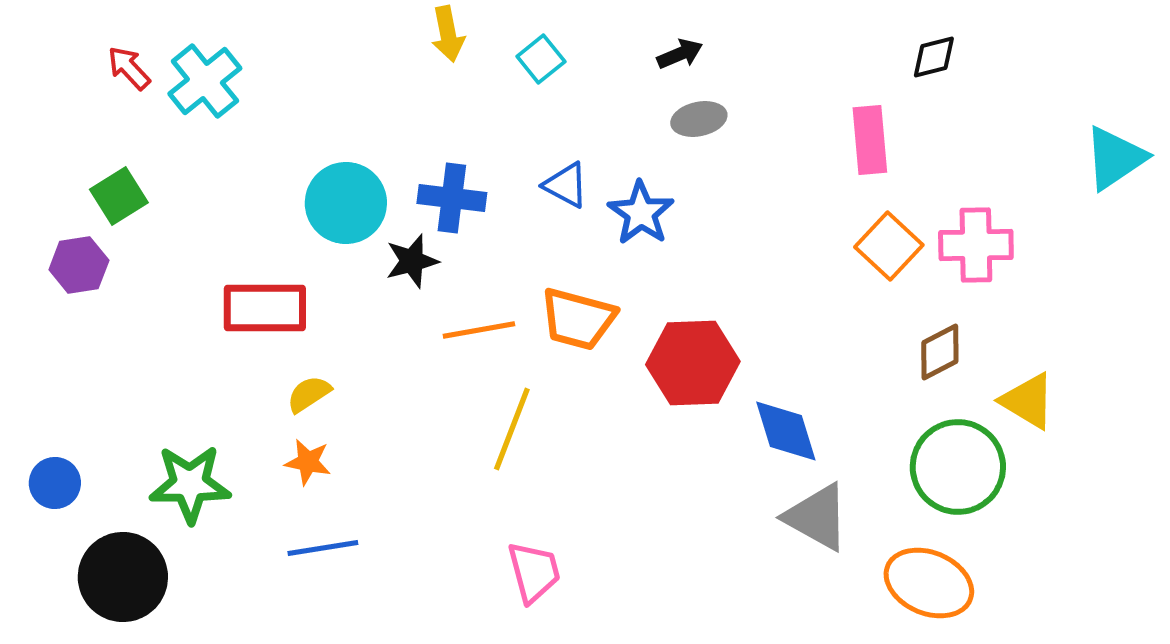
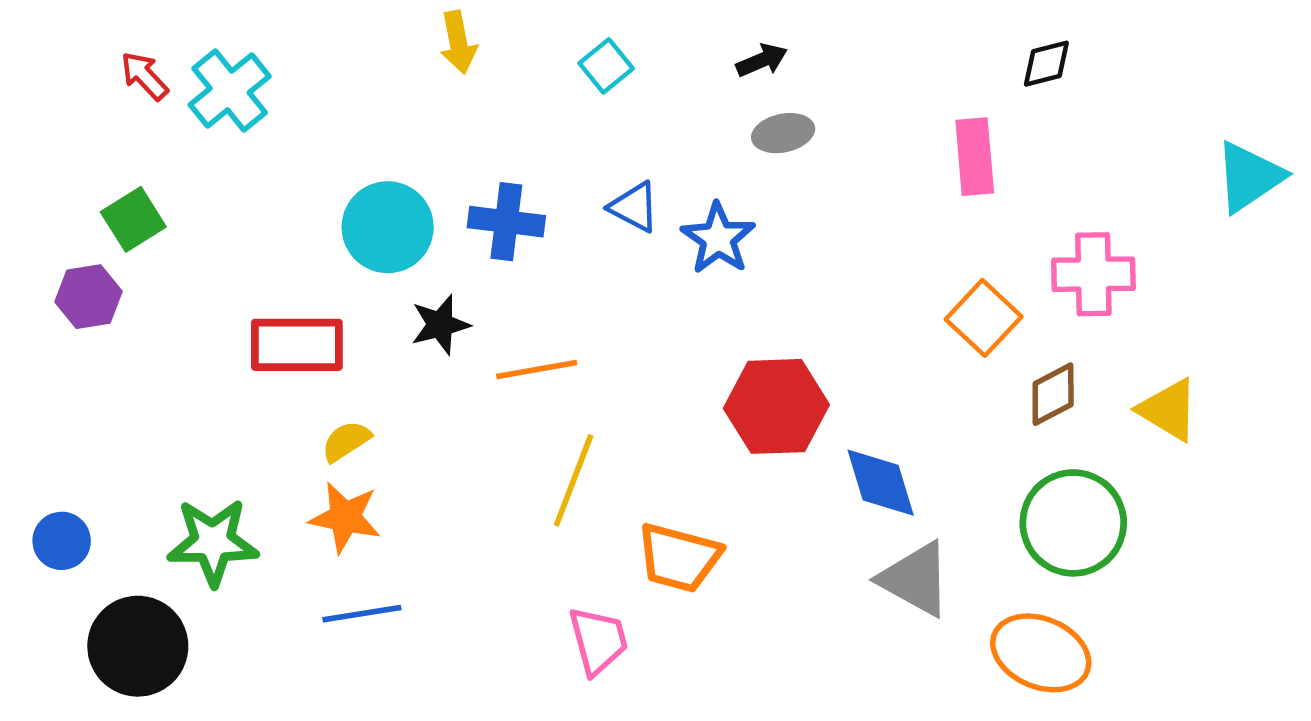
yellow arrow: (448, 34) -> (458, 42), moved
orange square: (889, 246) -> (984, 318), moved
black star: (412, 261) -> (440, 325), moved
orange trapezoid: (578, 319) -> (679, 558), moved
yellow triangle: (1028, 401) -> (1168, 410), moved
orange star: (308, 462) -> (345, 517), size x1.4

